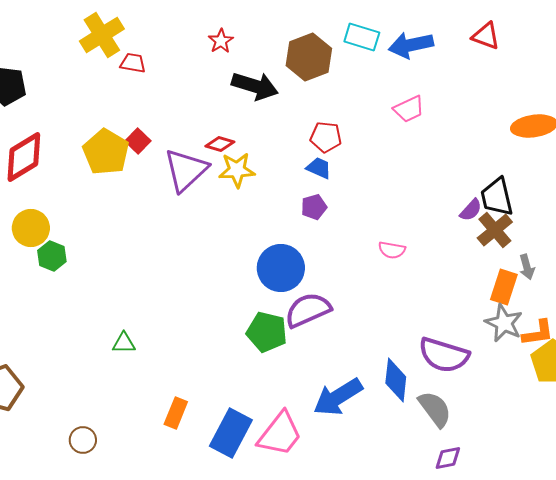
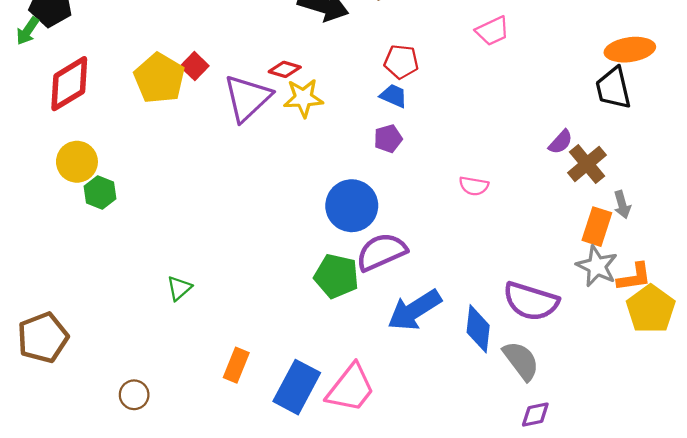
black trapezoid: (497, 197) -> (613, 88), moved
green triangle: (124, 343) -> (179, 288), turned -40
blue arrow: (338, 397) -> (414, 310), moved

